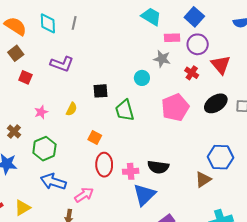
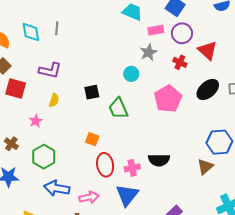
gray star: (162, 59) -> (149, 52), turned -30
red square: (25, 77) -> (16, 89), size x1.5
yellow semicircle: (72, 109) -> (54, 100), moved
pink arrow: (84, 195) -> (89, 197), turned 30
blue triangle: (144, 195) -> (127, 195), moved

